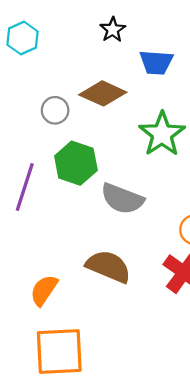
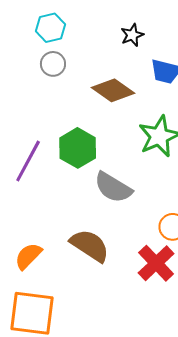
gray circle: (55, 110) -> (53, 64), moved

